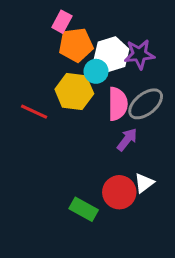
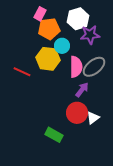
white hexagon: (112, 54) -> (78, 19), moved
red circle: (119, 192) -> (77, 113), moved

